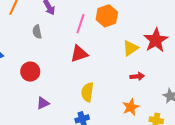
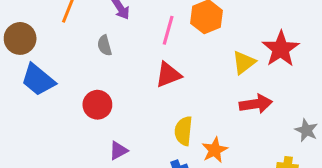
red arrow: (137, 76) -> (256, 104), size x1.5
orange star: (131, 107) -> (215, 150), moved

